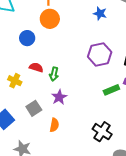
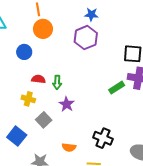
purple hexagon: (100, 54) -> (86, 38), moved
yellow cross: (15, 81) -> (28, 99), moved
orange semicircle: (54, 125) -> (69, 147), moved, turned 96
black cross: (102, 132) -> (103, 138), moved

